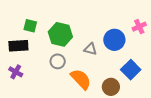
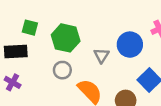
gray triangle: (90, 49) -> (101, 55), turned 48

